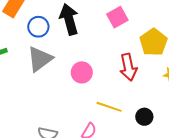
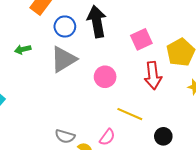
pink square: (117, 17) -> (141, 39), moved
black circle: (144, 117) -> (163, 136), moved

